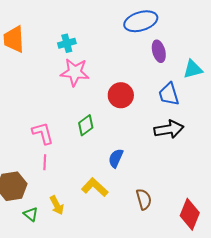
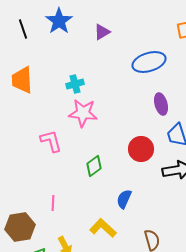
purple ellipse: (159, 51) -> (161, 104), moved
red circle: (121, 95) -> (141, 149), moved
pink L-shape: (43, 133) -> (51, 141), moved

